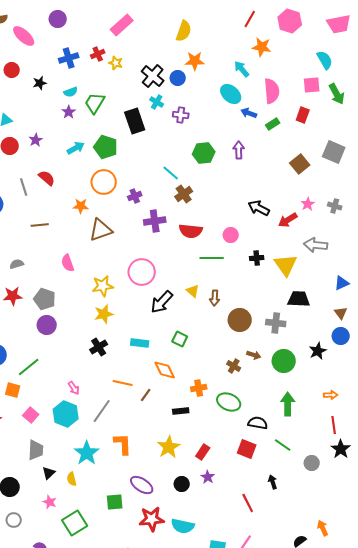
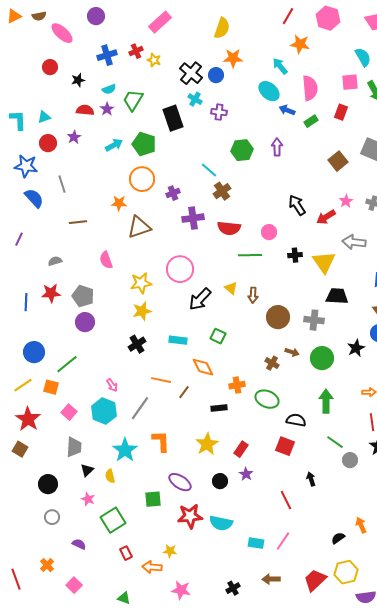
red semicircle: (47, 178) -> (85, 110), moved, turned -36
black arrow: (259, 208) -> (297, 205), turned 30
green line: (283, 445) -> (335, 442), moved

